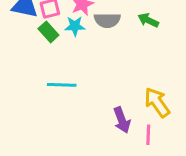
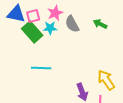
gray semicircle: (107, 20) -> (72, 24), turned 60
green rectangle: (48, 32) -> (32, 32), size x1.5

